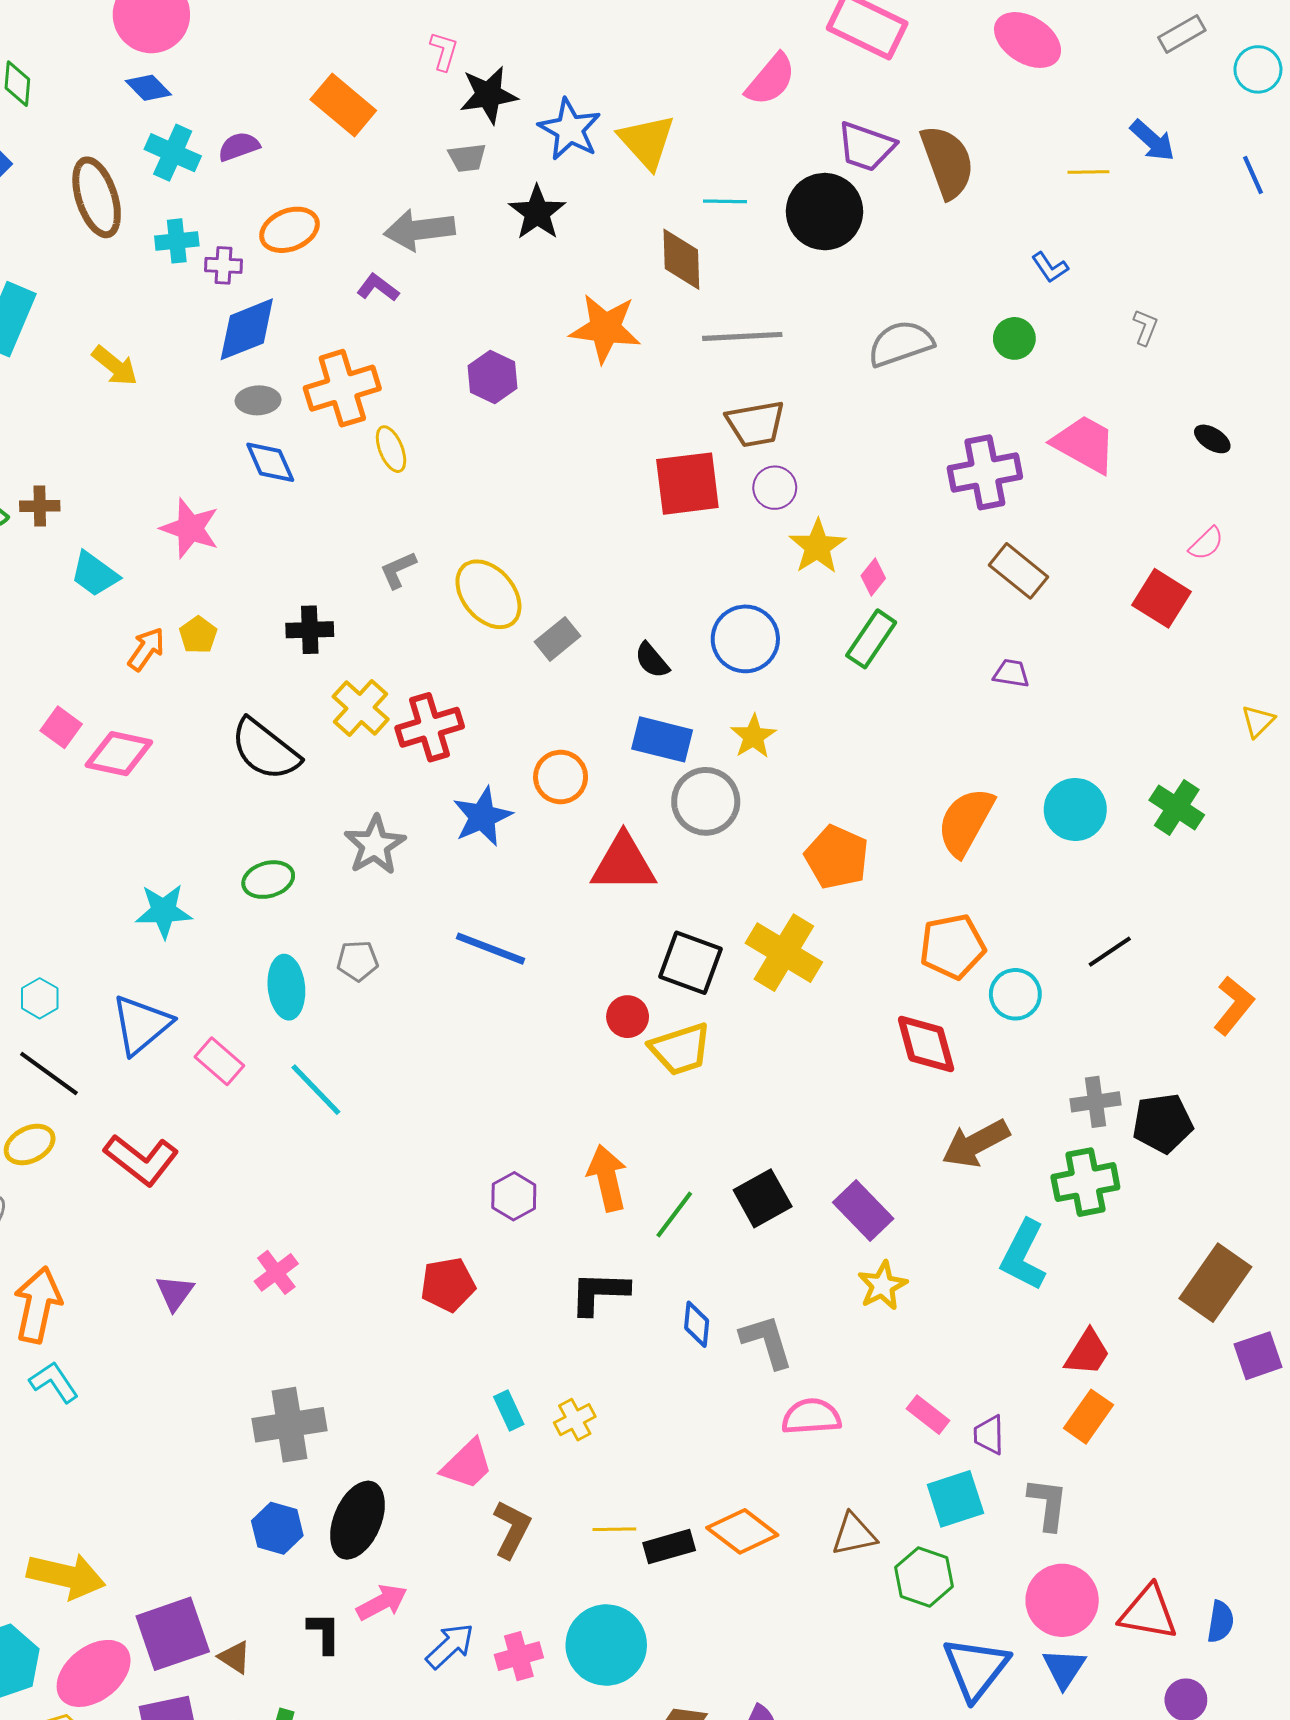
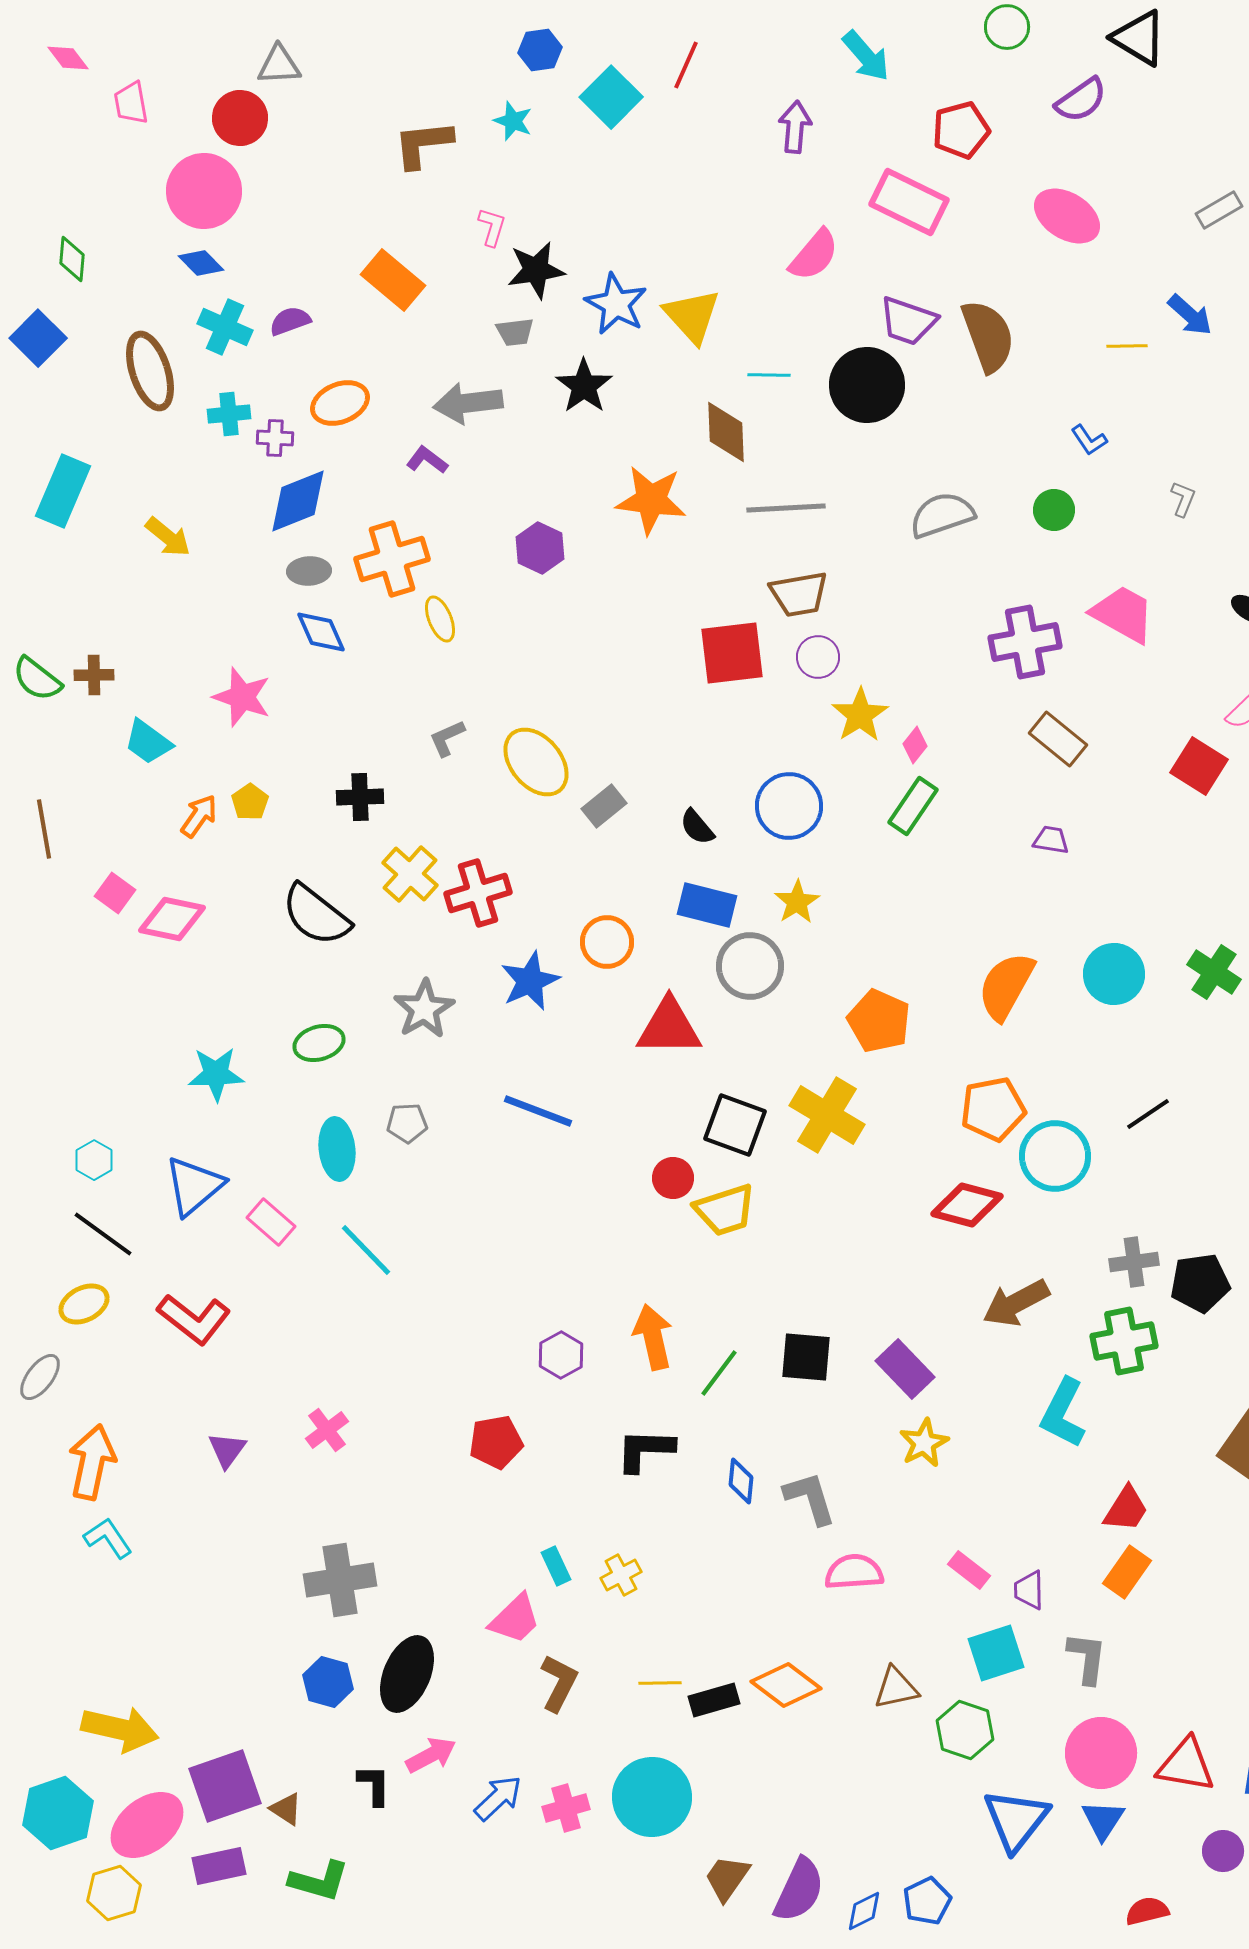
cyan circle: (1015, 994) -> (1055, 1156), size x1.4
red diamond: (926, 1044) -> (967, 1205), turned -60
black square: (763, 1198) -> (806, 1357), turned 34

